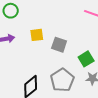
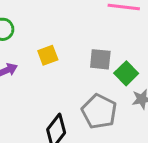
gray square: (59, 45) -> (100, 59), moved

